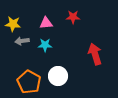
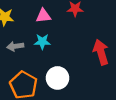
gray arrow: (22, 41) -> (15, 46), moved

